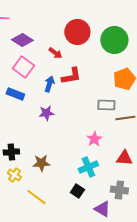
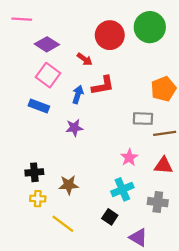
green circle: (114, 40) -> (150, 27), moved
red triangle: (124, 158) -> (163, 165), moved
yellow cross: (14, 175) -> (38, 199), turned -32
gray cross: (119, 190) -> (158, 202), moved

